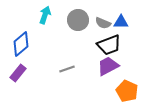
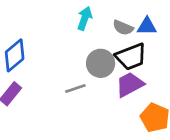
cyan arrow: (45, 15) -> (85, 18), moved
gray circle: (78, 20) -> (101, 63), moved

